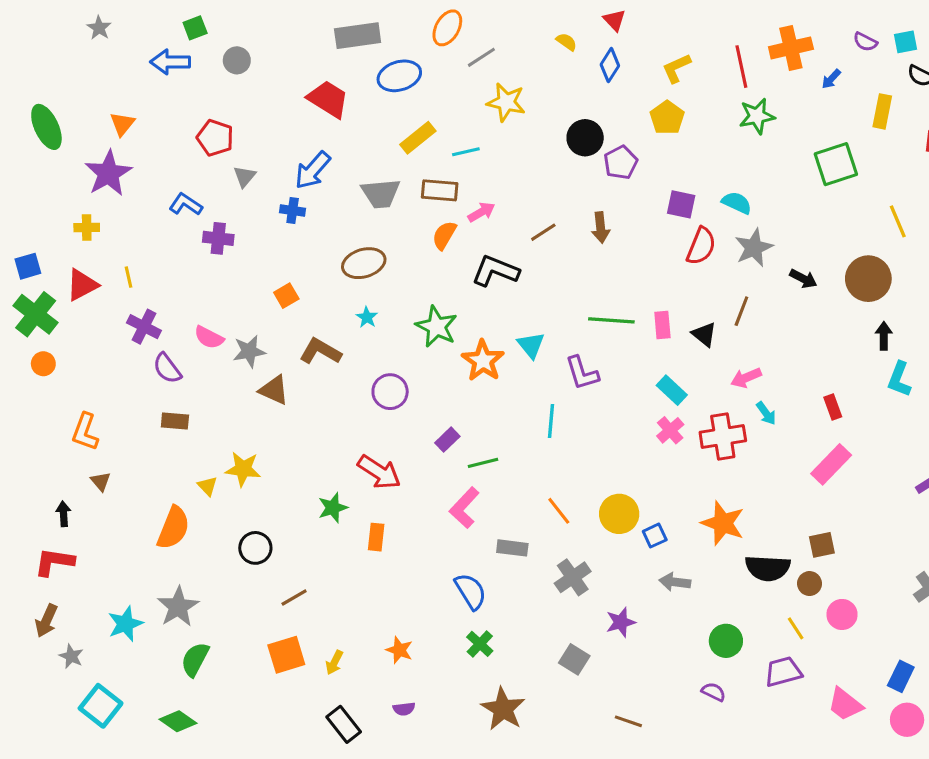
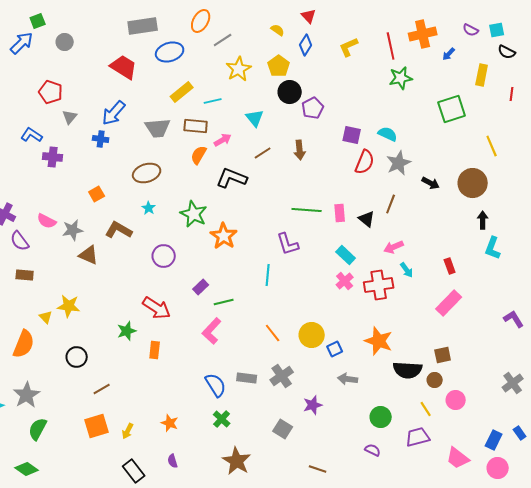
blue arrow: (170, 62) -> (22, 43), turned 135
yellow star: (506, 102) -> (239, 69), turned 30
yellow pentagon: (667, 118) -> (279, 66), moved
cyan triangle: (531, 345) -> (255, 118), moved
gray rectangle: (512, 548) -> (247, 378), moved
purple semicircle: (404, 709) -> (173, 461), turned 80

